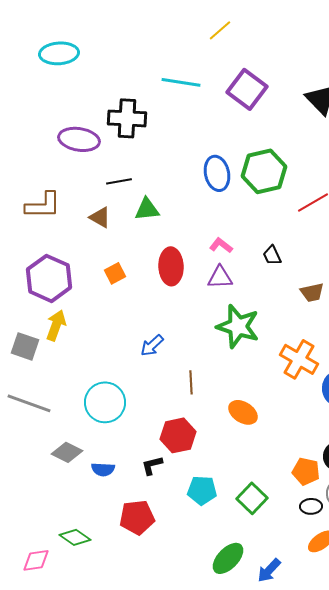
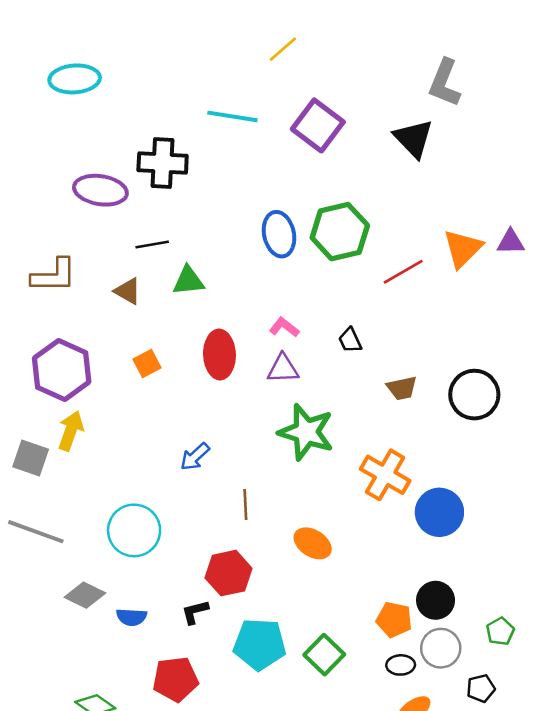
cyan pentagon: (202, 490) -> (260, 644), size x1.4

